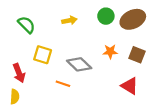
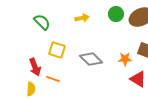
orange star: (110, 52) -> (125, 59), moved
orange line: (63, 84) -> (53, 79), moved

